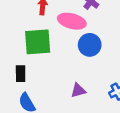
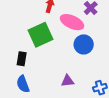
green square: (38, 42) -> (40, 35), turned -30

